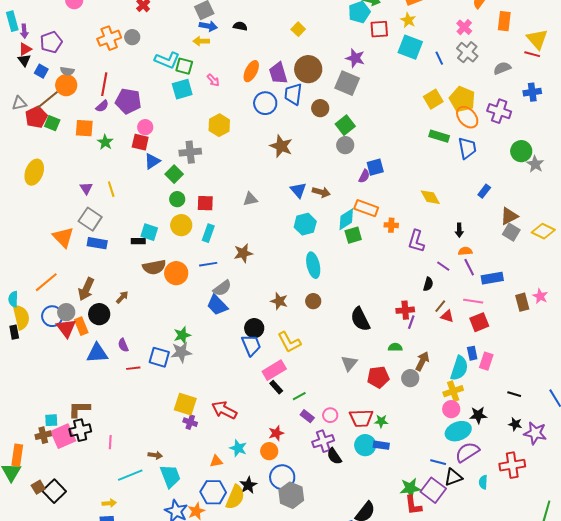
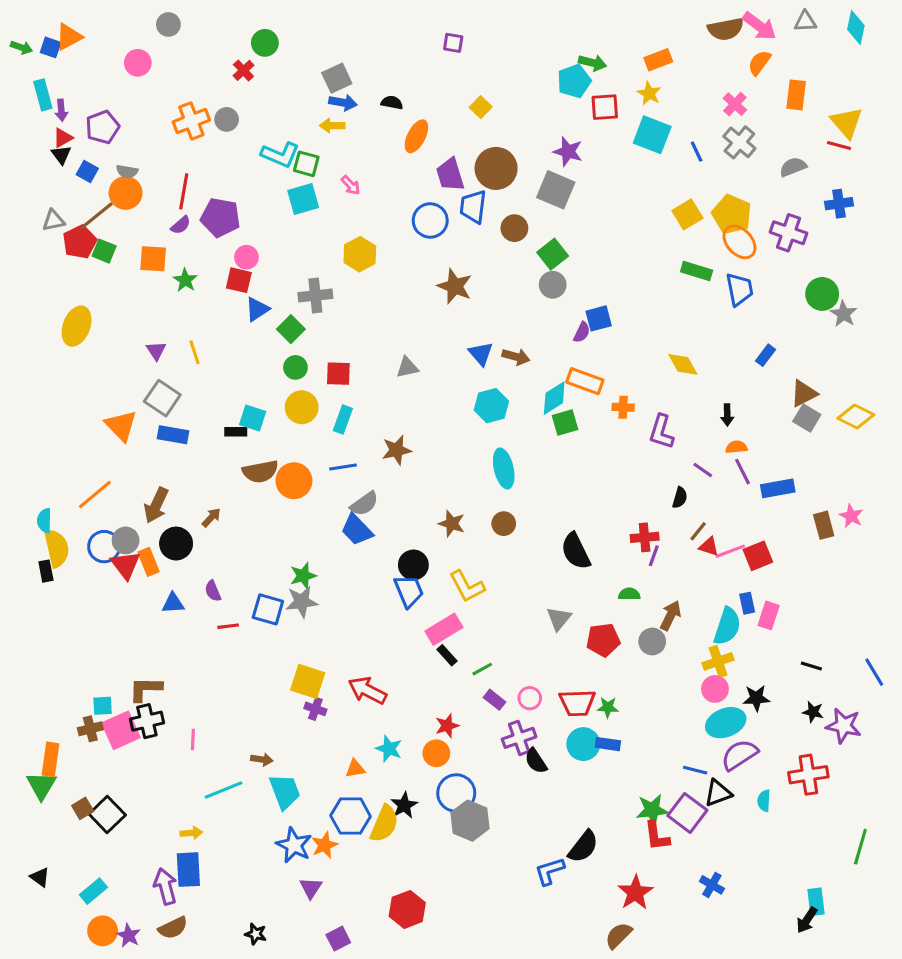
orange ellipse: (251, 71) -> (416, 136), moved
pink line: (473, 301) -> (730, 551), moved, turned -30
blue triangle: (97, 353) -> (173, 603), size x0.7

